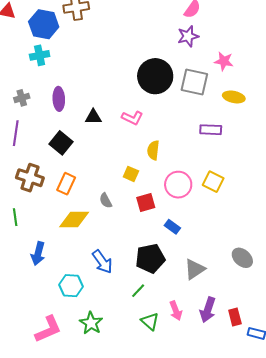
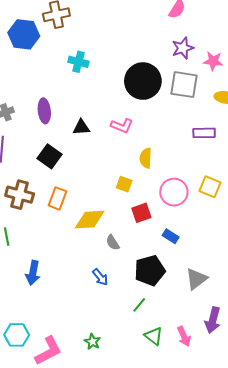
purple star: (188, 36) -> (183, 48), moved
cyan cross: (40, 55) -> (78, 62), moved, turned 30
gray semicircle: (106, 201) -> (113, 243), moved
yellow diamond: (74, 219) -> (90, 220), moved
blue arrow: (102, 262) -> (100, 277), size x0.7
cyan hexagon: (71, 286) -> (17, 335), moved
pink arrow: (176, 311) -> (184, 336), moved
green star: (91, 323) -> (92, 342), size x0.7

